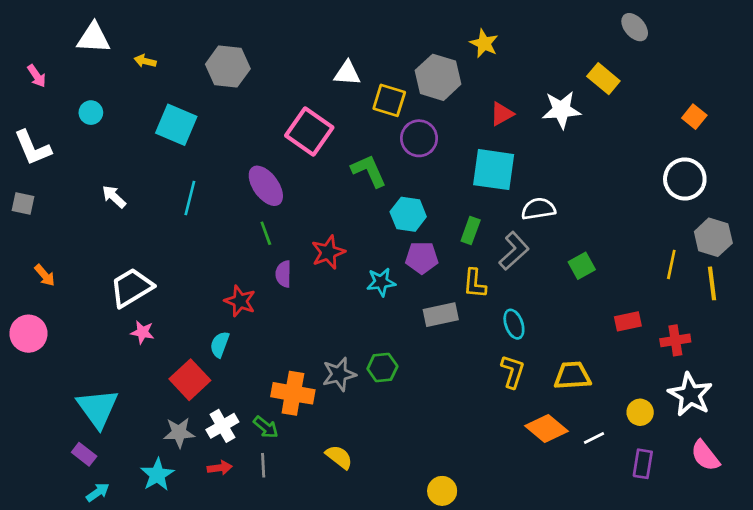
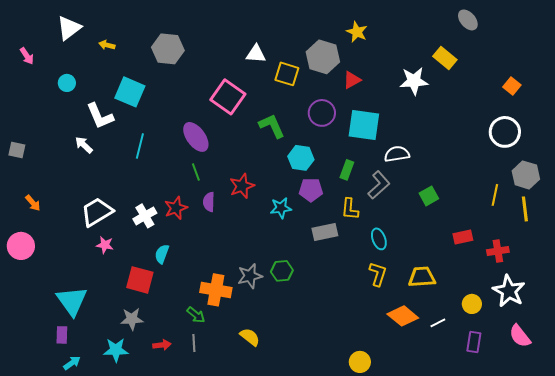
white triangle: (94, 38) -> (69, 28), turned -40
red triangle: (502, 114) -> (352, 80), moved
purple circle: (419, 138) -> (322, 113), moved
white L-shape: (33, 148) -> (100, 116), moved
red star: (240, 301) -> (176, 208), moved, turned 30
red square: (190, 380) -> (140, 280), turned -32
white cross: (222, 426) -> (145, 216), moved
purple rectangle: (84, 454) -> (62, 335), turned 54
cyan star: (157, 475) -> (116, 350), turned 30
yellow circle: (442, 491) -> (360, 362), moved

